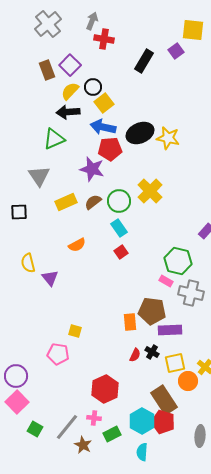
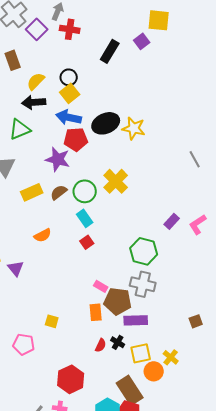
purple square: (70, 65) -> (37, 29), moved
black circle: (93, 87) -> (69, 77), moved
pink rectangle: (166, 281) -> (101, 286), moved
gray cross: (191, 293) -> (143, 284), moved
yellow square: (75, 331) -> (52, 321), moved

